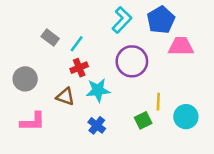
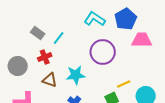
cyan L-shape: (122, 20) -> (95, 19), turned -100
red cross: (79, 68) -> (45, 57), moved
yellow line: (158, 102) -> (124, 84), turned 64

